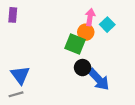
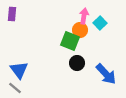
blue arrow: (99, 79) -> (106, 74), moved
gray line: (16, 94) -> (15, 88), turned 56

